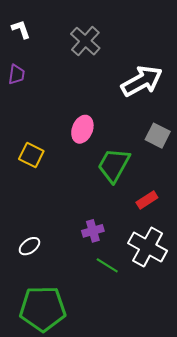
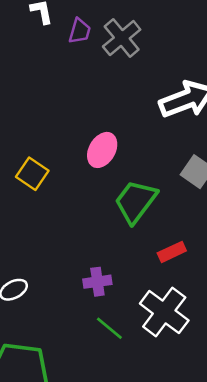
purple trapezoid: (16, 74) -> (80, 31), moved

